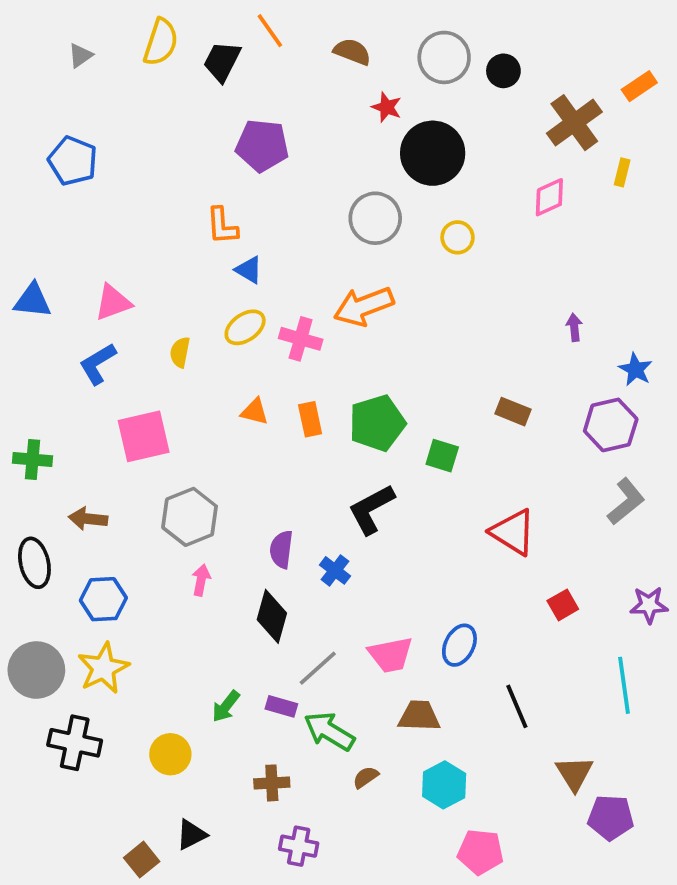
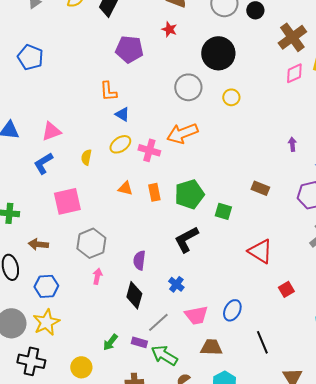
red star: (387, 107) -> (169, 29), moved
pink diamond: (549, 197) -> (294, 73), moved
blue cross: (335, 570) -> (176, 284), moved

